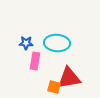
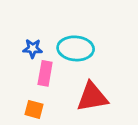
orange square: (54, 87) -> (34, 109), moved

